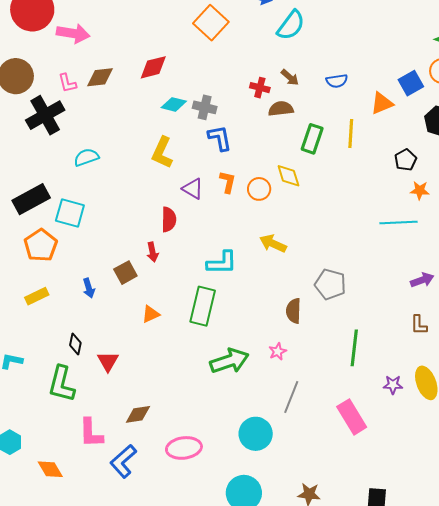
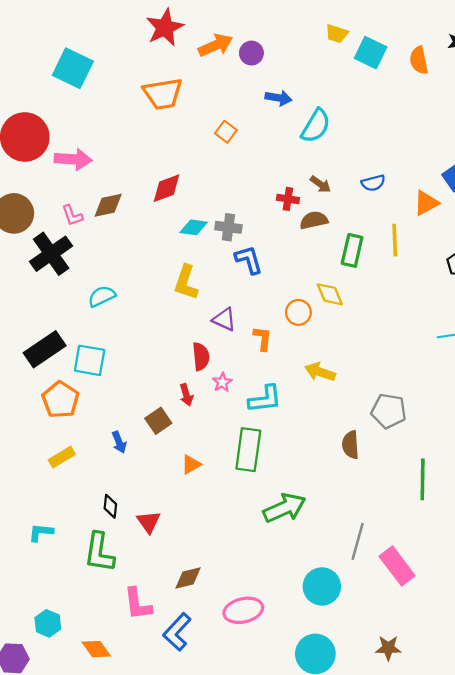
orange square: (211, 23) -> (226, 132), size x0.6
orange L-shape: (228, 182) -> (263, 338), moved
pink star: (278, 352) -> (222, 382), moved
pink rectangle: (352, 417) -> (397, 566), moved

